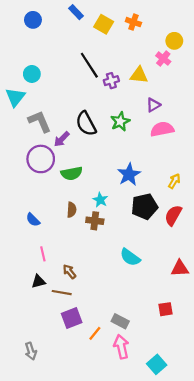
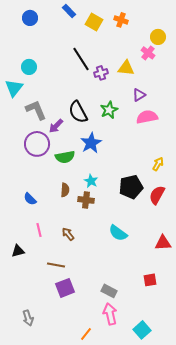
blue star: (129, 174) -> (91, 143), moved
brown arrow: (69, 272) -> (68, 234), moved
black triangle: (38, 282) -> (18, 251), moved
orange line: (95, 333) -> (86, 334), moved

